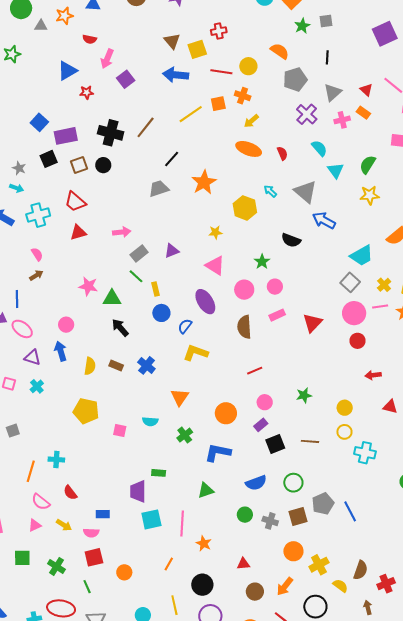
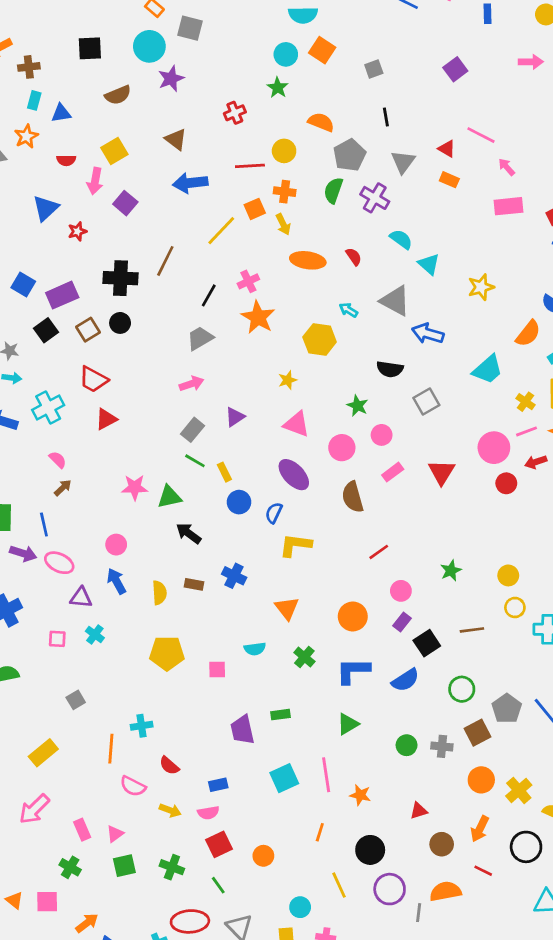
green star: (302, 26) -> (278, 88), moved
purple square: (385, 34) -> (455, 69), size x0.7
yellow square: (197, 49) -> (114, 151), moved
pink cross: (342, 120) -> (248, 281), moved
yellow arrow: (251, 121) -> (283, 224), moved, turned -63
green semicircle: (368, 165) -> (333, 190), moved
pink arrow: (122, 232) -> (191, 384), moved
gray square: (350, 282) -> (426, 401), moved, turned 30
red arrow: (373, 375) -> (536, 462), moved
blue semicircle: (256, 483) -> (405, 680), moved
purple trapezoid: (138, 491) -> (242, 730), moved
pink triangle: (35, 525) -> (115, 834), moved

